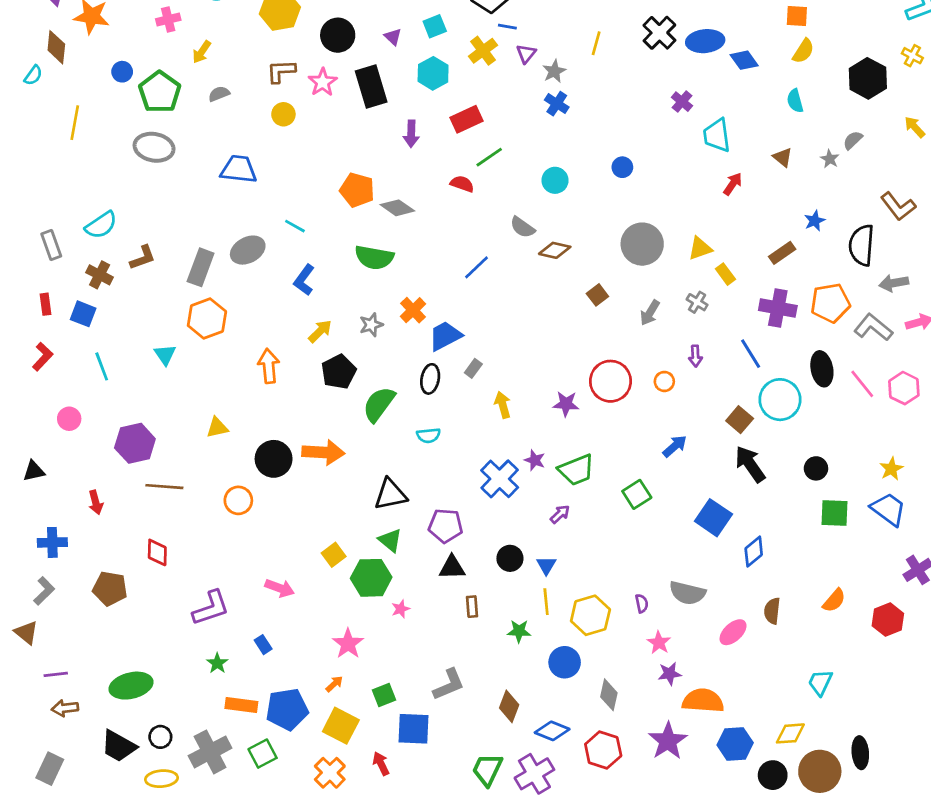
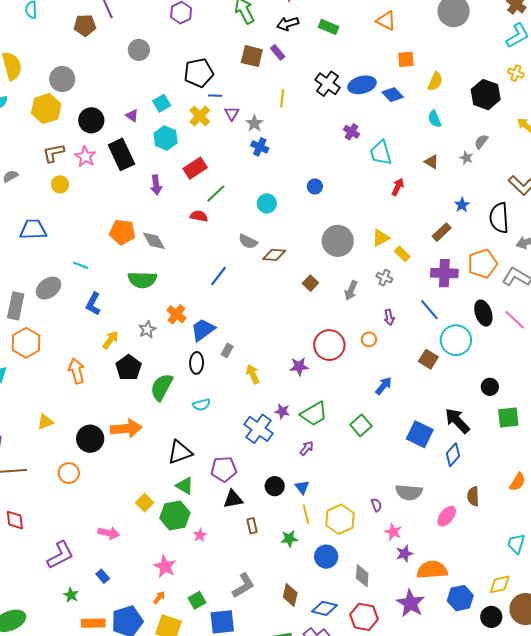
orange square: (797, 16) -> (406, 59), moved
gray diamond: (397, 208) -> (154, 241), turned 35
black arrow: (750, 464) -> (457, 421), moved

